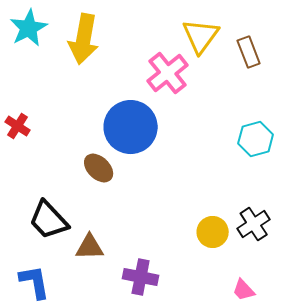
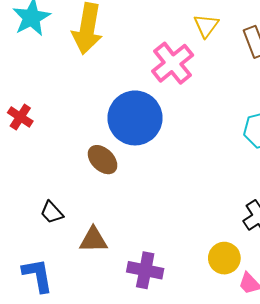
yellow triangle: (201, 36) -> (206, 26), size x0.7
black trapezoid: (49, 220) -> (52, 212), size x0.6
yellow circle: (213, 232) -> (224, 258), moved

